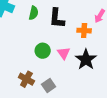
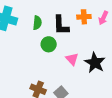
orange cross: (84, 31) -> (84, 17), moved
green circle: (43, 51) -> (49, 44), moved

